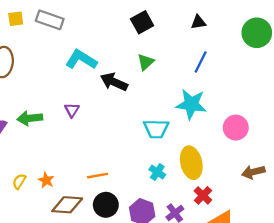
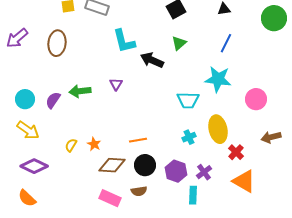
cyan L-shape: (81, 60) -> (124, 41), turned -136
cyan cross: (157, 172) -> (189, 137), turned 32
red cross: (203, 195) -> (236, 152), moved

